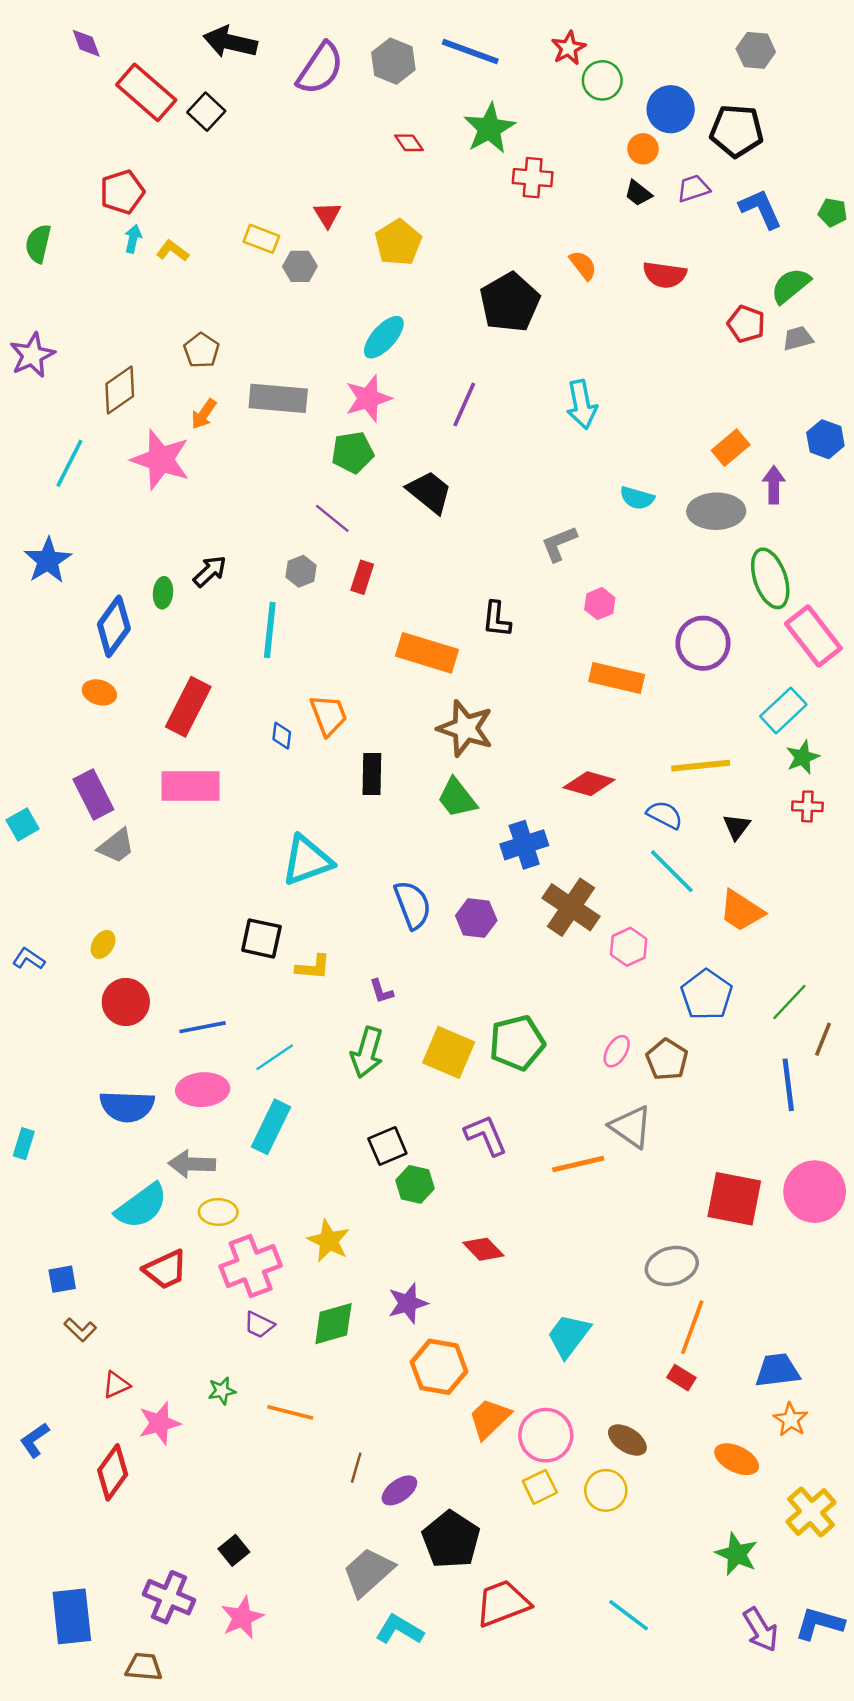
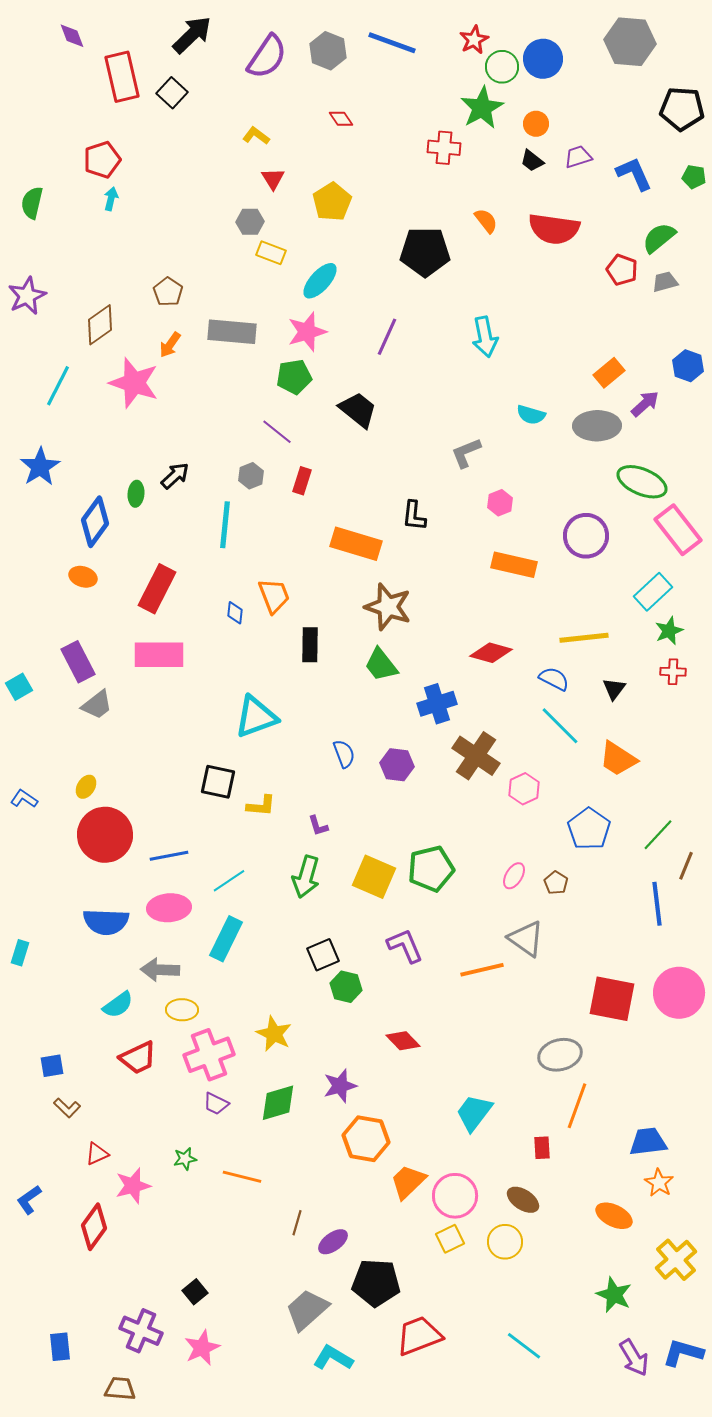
black arrow: (230, 42) -> (192, 35), turned 123
gray hexagon: (756, 50) -> (630, 42), size x1.6
red rectangle: (146, 92) -> (122, 77), turned 36
blue circle: (671, 109) -> (543, 59), moved
green star: (489, 128) -> (482, 108), moved
black pentagon: (737, 131) -> (682, 109), moved
yellow rectangle: (261, 239) -> (271, 253), moved
yellow L-shape: (173, 251) -> (256, 136), moved
red semicircle: (665, 275) -> (554, 229), size x1.4
black pentagon: (510, 302) -> (425, 252), turned 30
purple arrow: (774, 485) -> (645, 404), turned 48
green ellipse: (770, 578) -> (642, 482), turned -48
blue semicircle: (413, 905) -> (344, 754), size x0.7
red circle: (126, 1002) -> (105, 835), size x1.4
brown pentagon: (667, 1060) -> (556, 883), size x0.7
cyan semicircle: (141, 1206) -> (118, 1005), size x0.7
red rectangle: (681, 1378) -> (542, 1148), moved, turned 55
black pentagon: (451, 1540) -> (376, 1283), turned -30
blue rectangle: (72, 1616) -> (60, 1347), size x0.6

